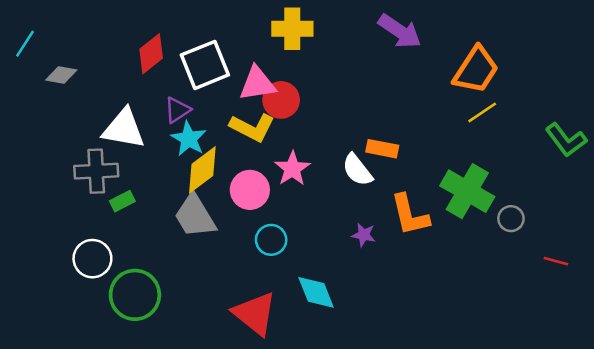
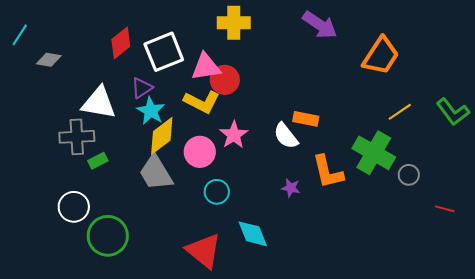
yellow line: (482, 112) -> (400, 112), moved

